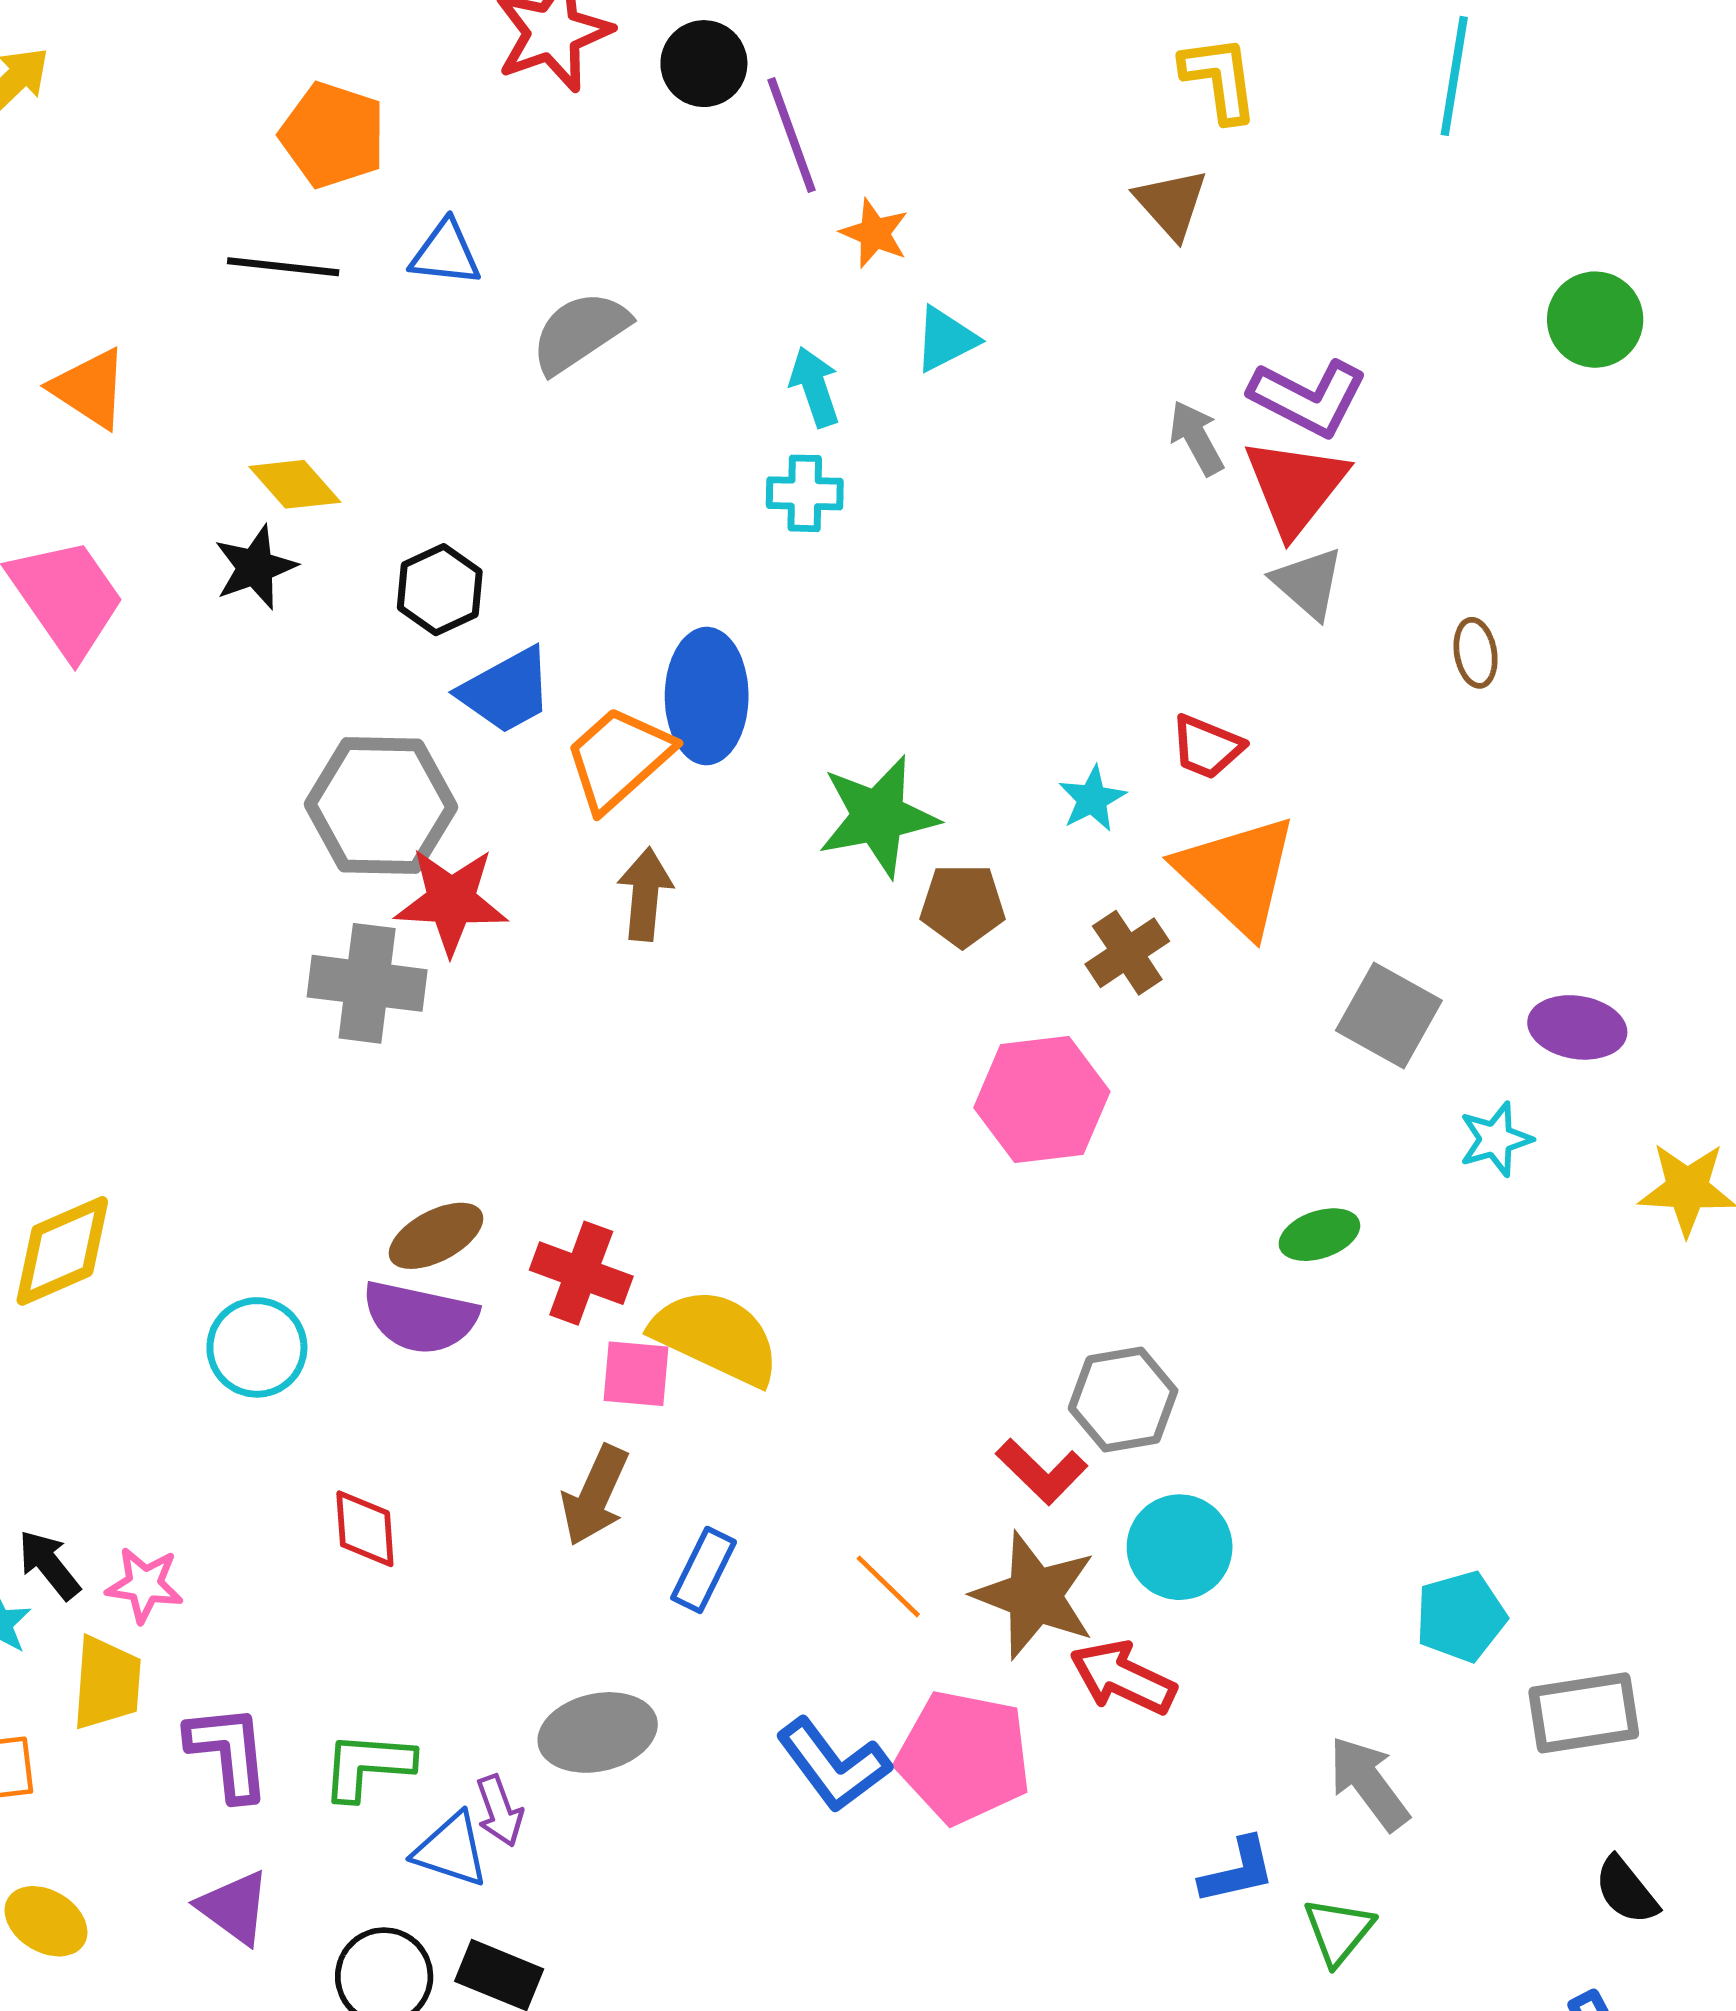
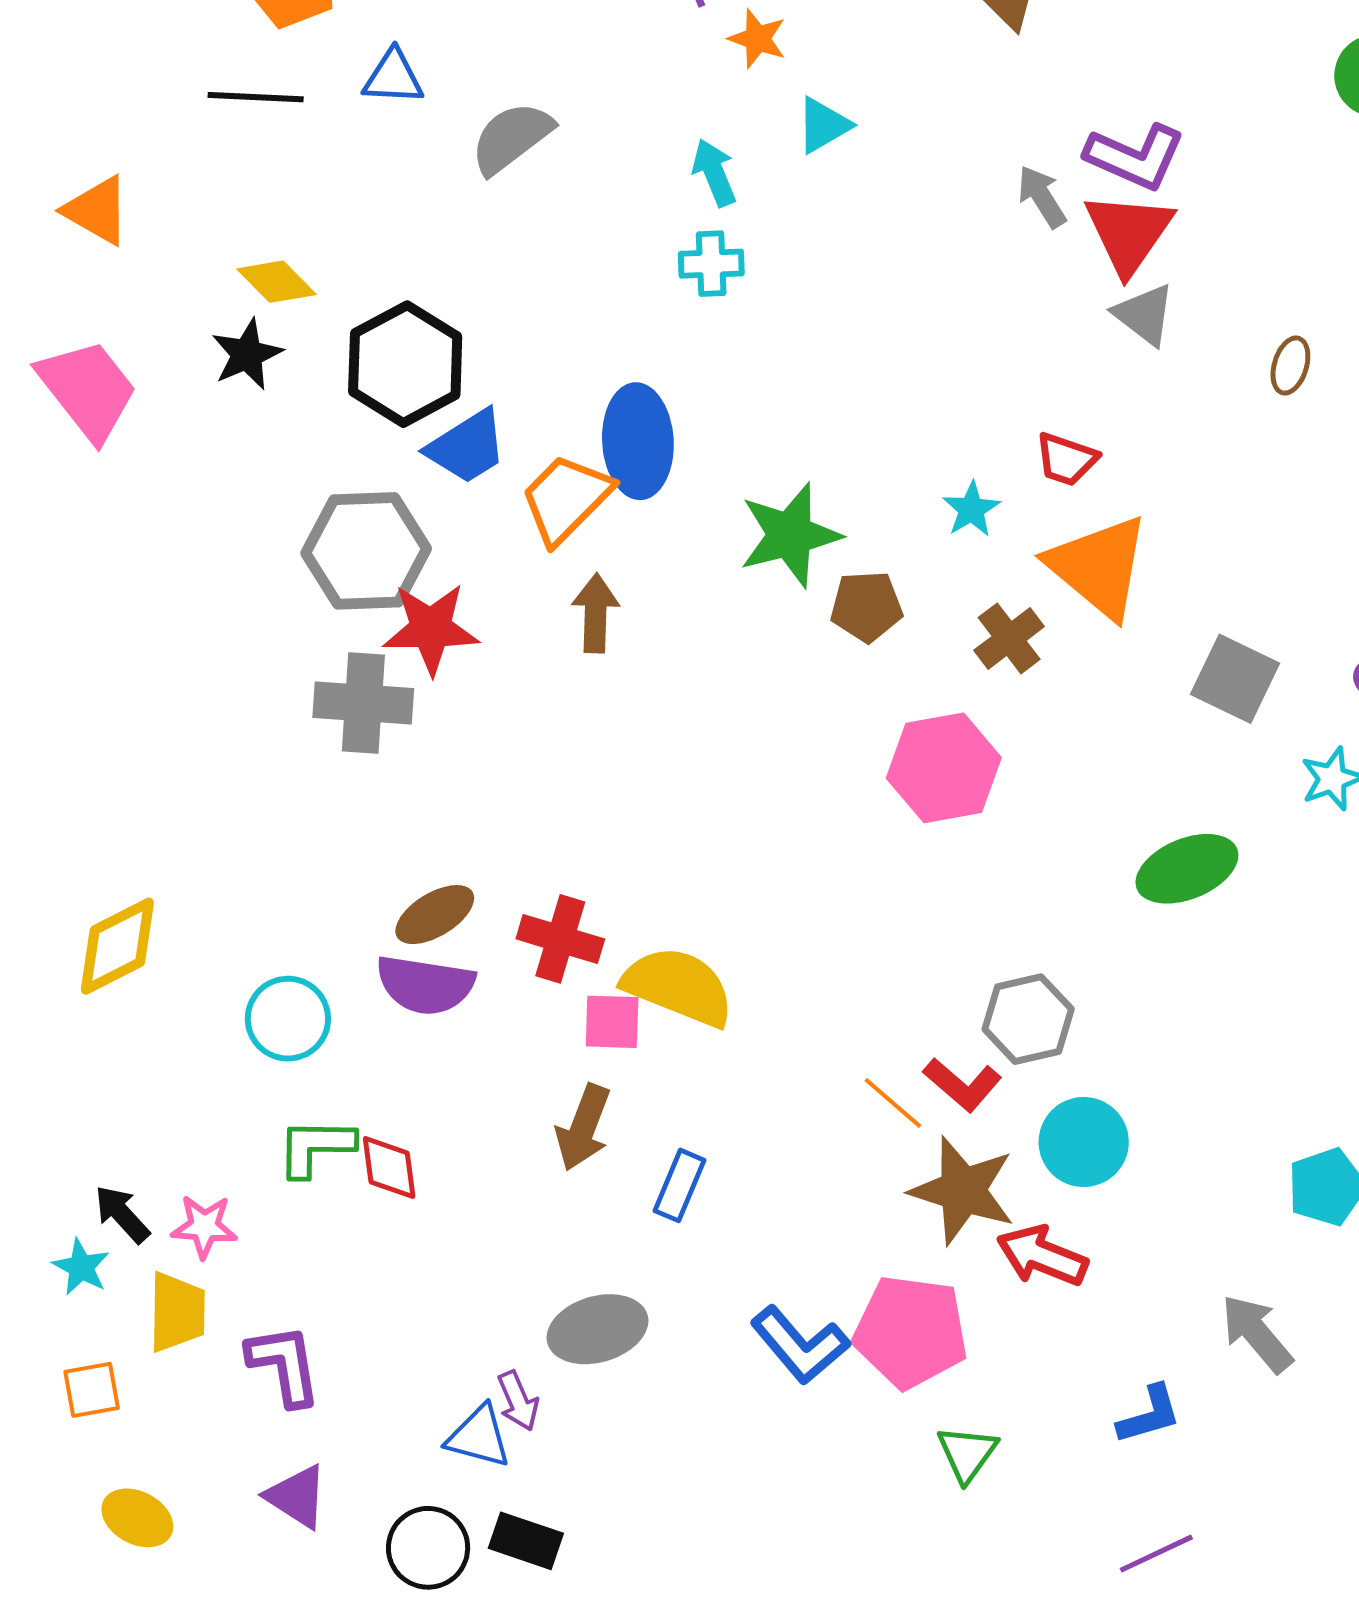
black hexagon: (440, 590) -> (405, 364), size x1.6
brown ellipse: (1476, 653) -> (1290, 365), turned 30
green ellipse: (1319, 1235) -> (1187, 869), size x1.5
orange line: (888, 1586) -> (893, 1103), moved
green L-shape: (368, 1766) -> (316, 1147), moved
green triangle: (1338, 1931) -> (967, 1454), moved

